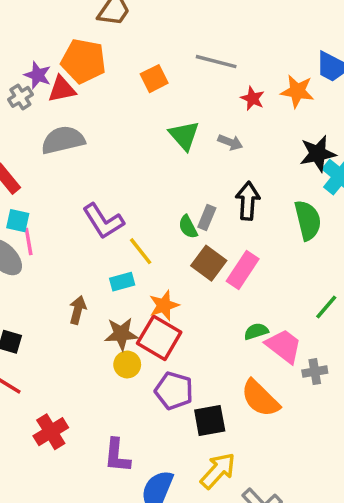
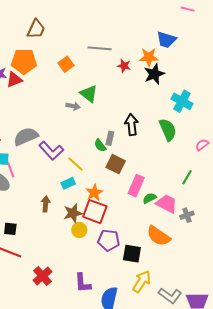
gray semicircle: (63, 140) -> (26, 136), moved
gray arrow: (230, 142) -> (73, 106), moved
black star: (318, 154) -> (154, 74), moved
pink rectangle: (243, 270) -> (136, 186), moved
black square: (210, 420) -> (132, 254), turned 30

